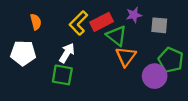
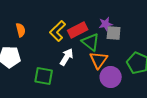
gray square: (159, 25) -> (114, 33), moved
white arrow: (67, 53) -> (67, 57), moved
purple circle: (155, 76) -> (111, 77), moved

